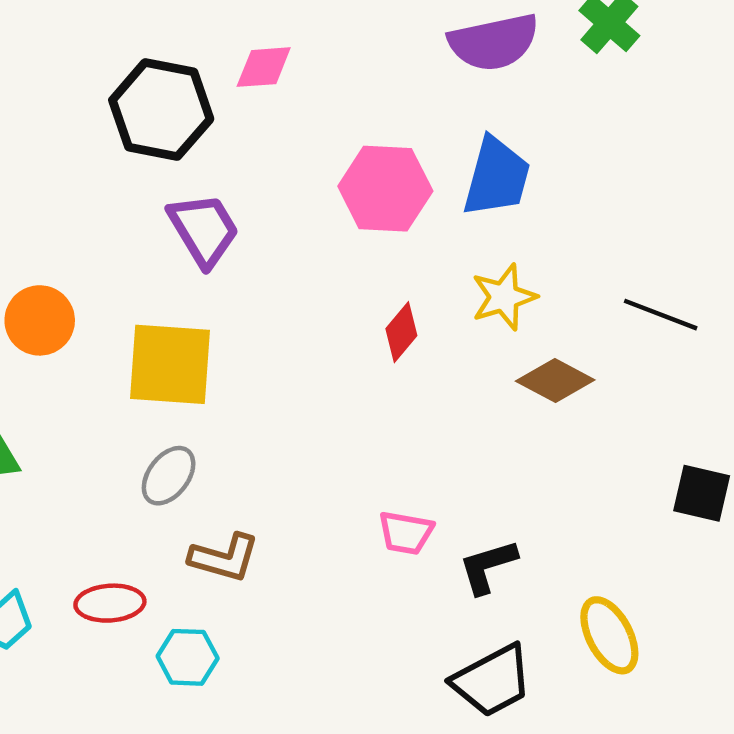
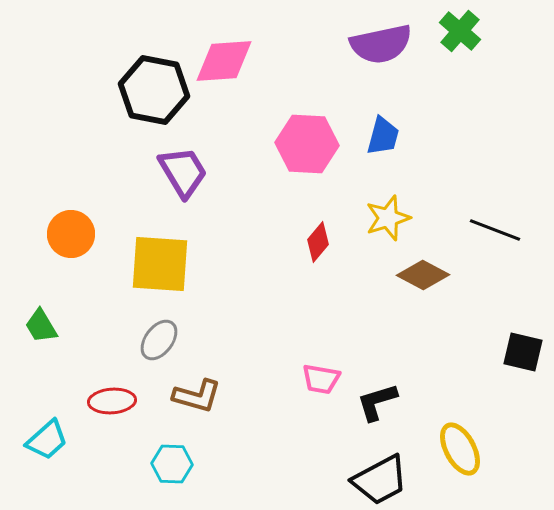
pink diamond: (264, 67) -> (224, 61), size x1.5
blue trapezoid: (497, 177) -> (383, 136), size x0.7
red ellipse: (110, 603) -> (112, 401), moved

